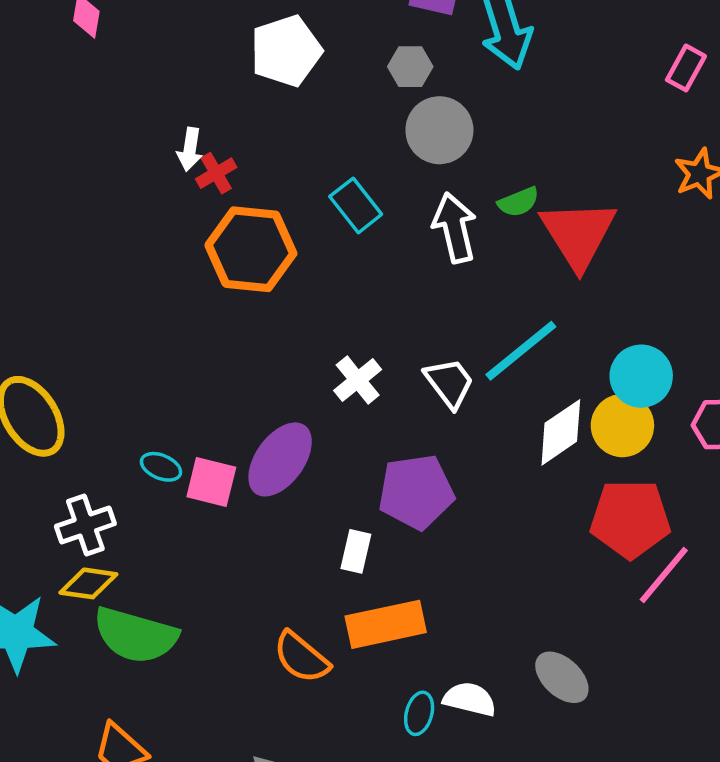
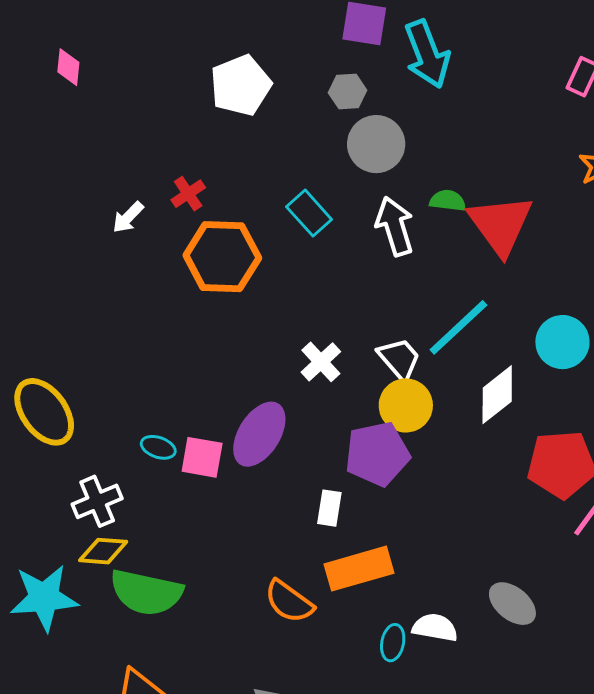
white arrow: (190, 149) -> (128, 217), moved, turned 39
green semicircle: (518, 202) -> (448, 201), turned -147
yellow circle: (622, 426) -> (406, 405), moved

